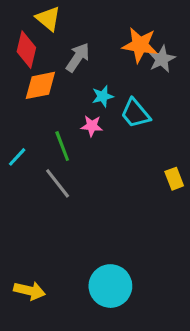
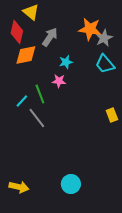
cyan trapezoid: (135, 113) -> (105, 64), moved
cyan line: (17, 157) -> (22, 101), moved
cyan circle: (110, 286) -> (71, 184), size x0.7

